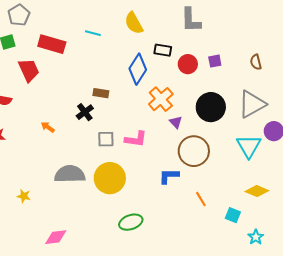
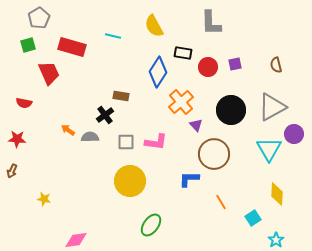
gray semicircle: (70, 174) -> (90, 137), moved, size x0.6
yellow diamond: (257, 191) -> (277, 194), turned 70
cyan square: (233, 215) -> (253, 218), turned 35
green ellipse: (131, 222) -> (151, 225), turned -35

